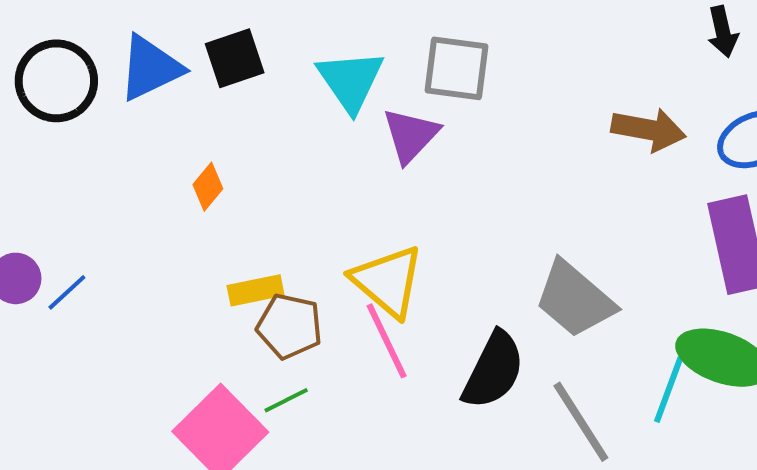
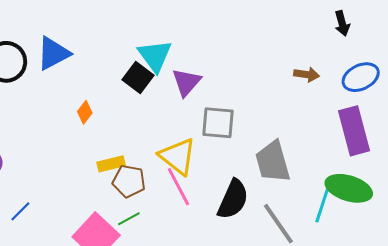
black square: (235, 58) -> (138, 78), moved, turned -32
gray square: (457, 68) -> (218, 123), moved
brown arrow: (648, 130) -> (307, 74), size x0.7
blue line: (67, 292) -> (20, 211), moved
gray trapezoid: (575, 299) -> (273, 162), turned 36

